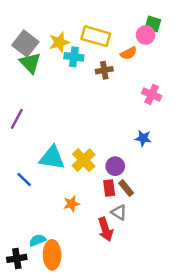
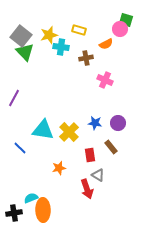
yellow rectangle: (96, 36) -> (79, 30), size x0.6
pink cross: (152, 94) -> (105, 80), moved
blue star: (143, 138) -> (95, 123), moved
purple circle: (115, 166) -> (118, 123), moved
brown rectangle: (126, 188) -> (111, 147), moved

